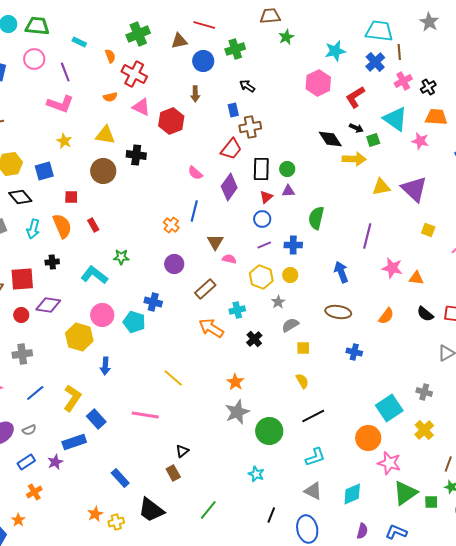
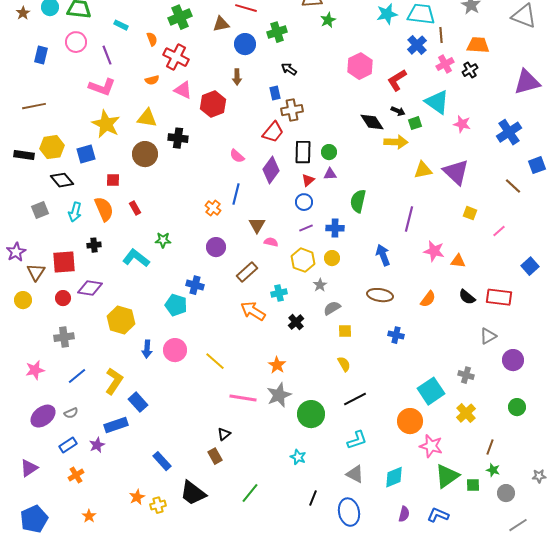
cyan star: (335, 51) -> (387, 14), moved
orange trapezoid: (436, 117) -> (478, 45), moved
yellow star: (64, 141) -> (106, 124), size x1.8
pink circle: (102, 315) -> (175, 350), moved
pink line: (145, 415) -> (243, 398), moved
orange star: (18, 520) -> (89, 516), moved

